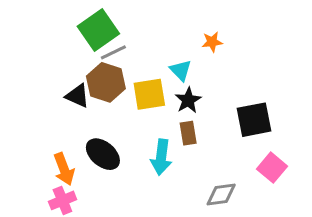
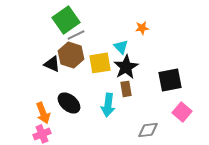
black star: (188, 100) -> (126, 67), size x1.4

